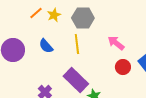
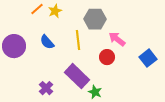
gray hexagon: (83, 18) -> (95, 19), moved
red circle: (123, 67) -> (107, 57), moved

